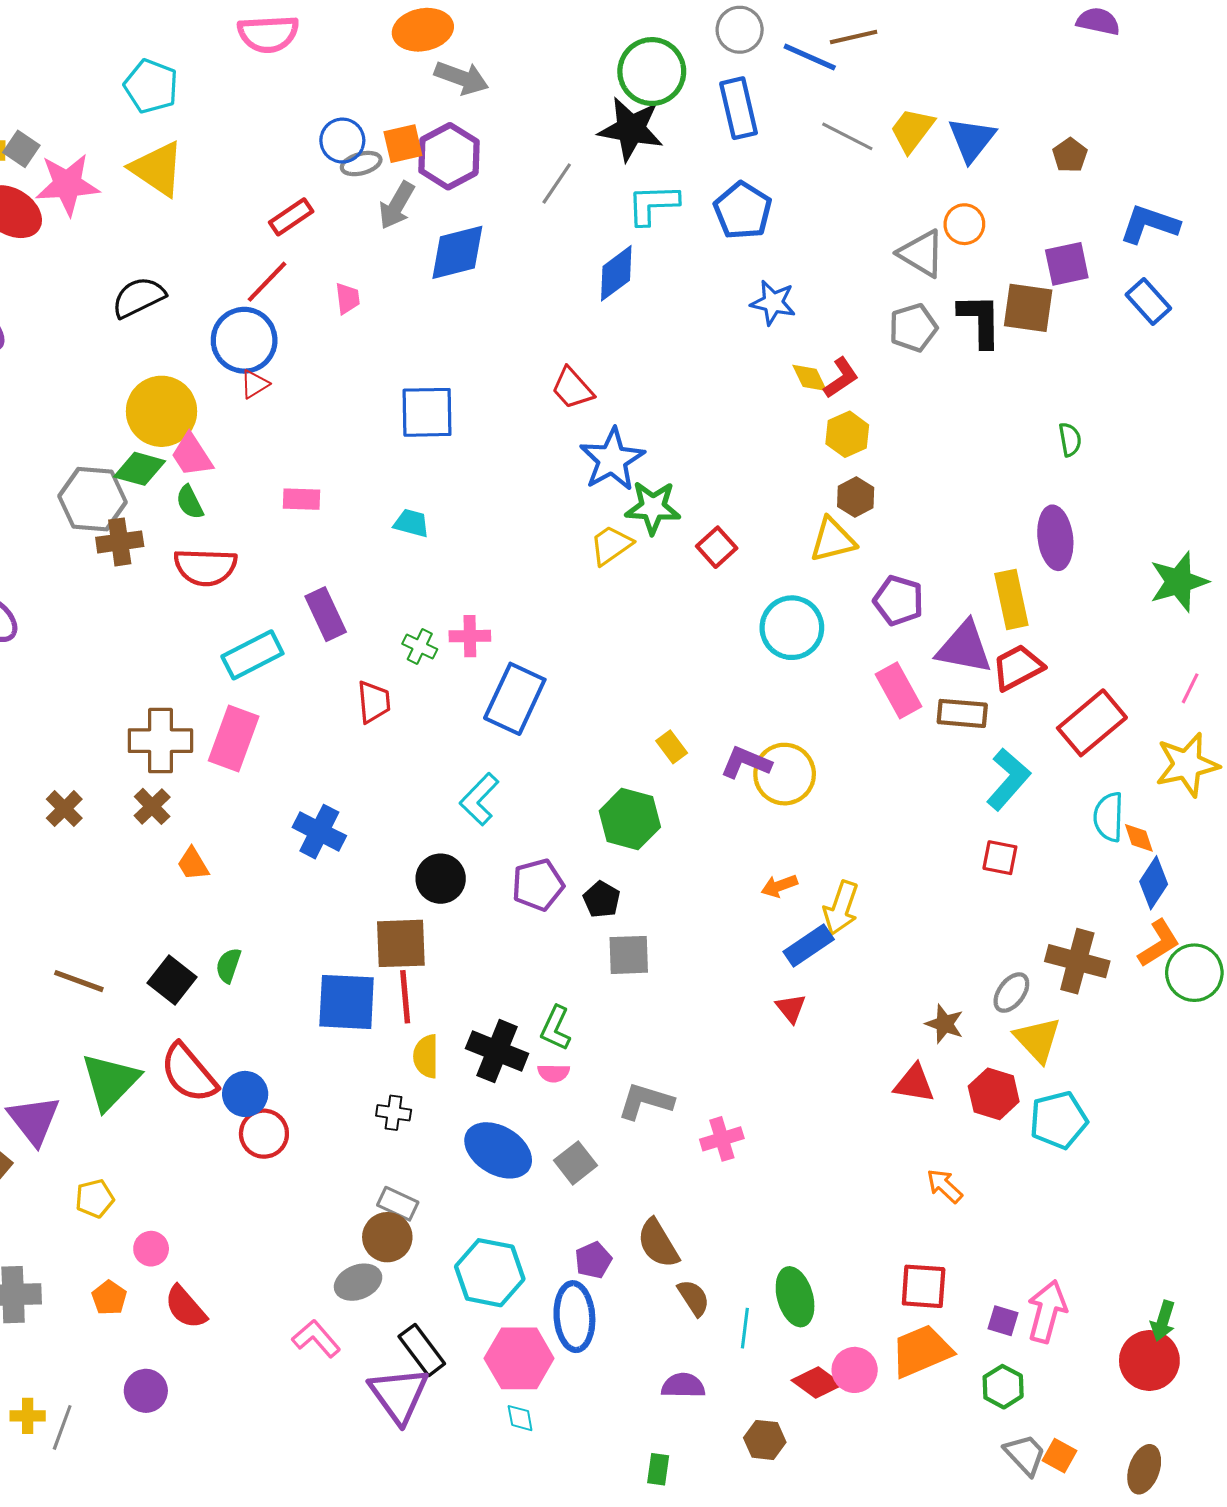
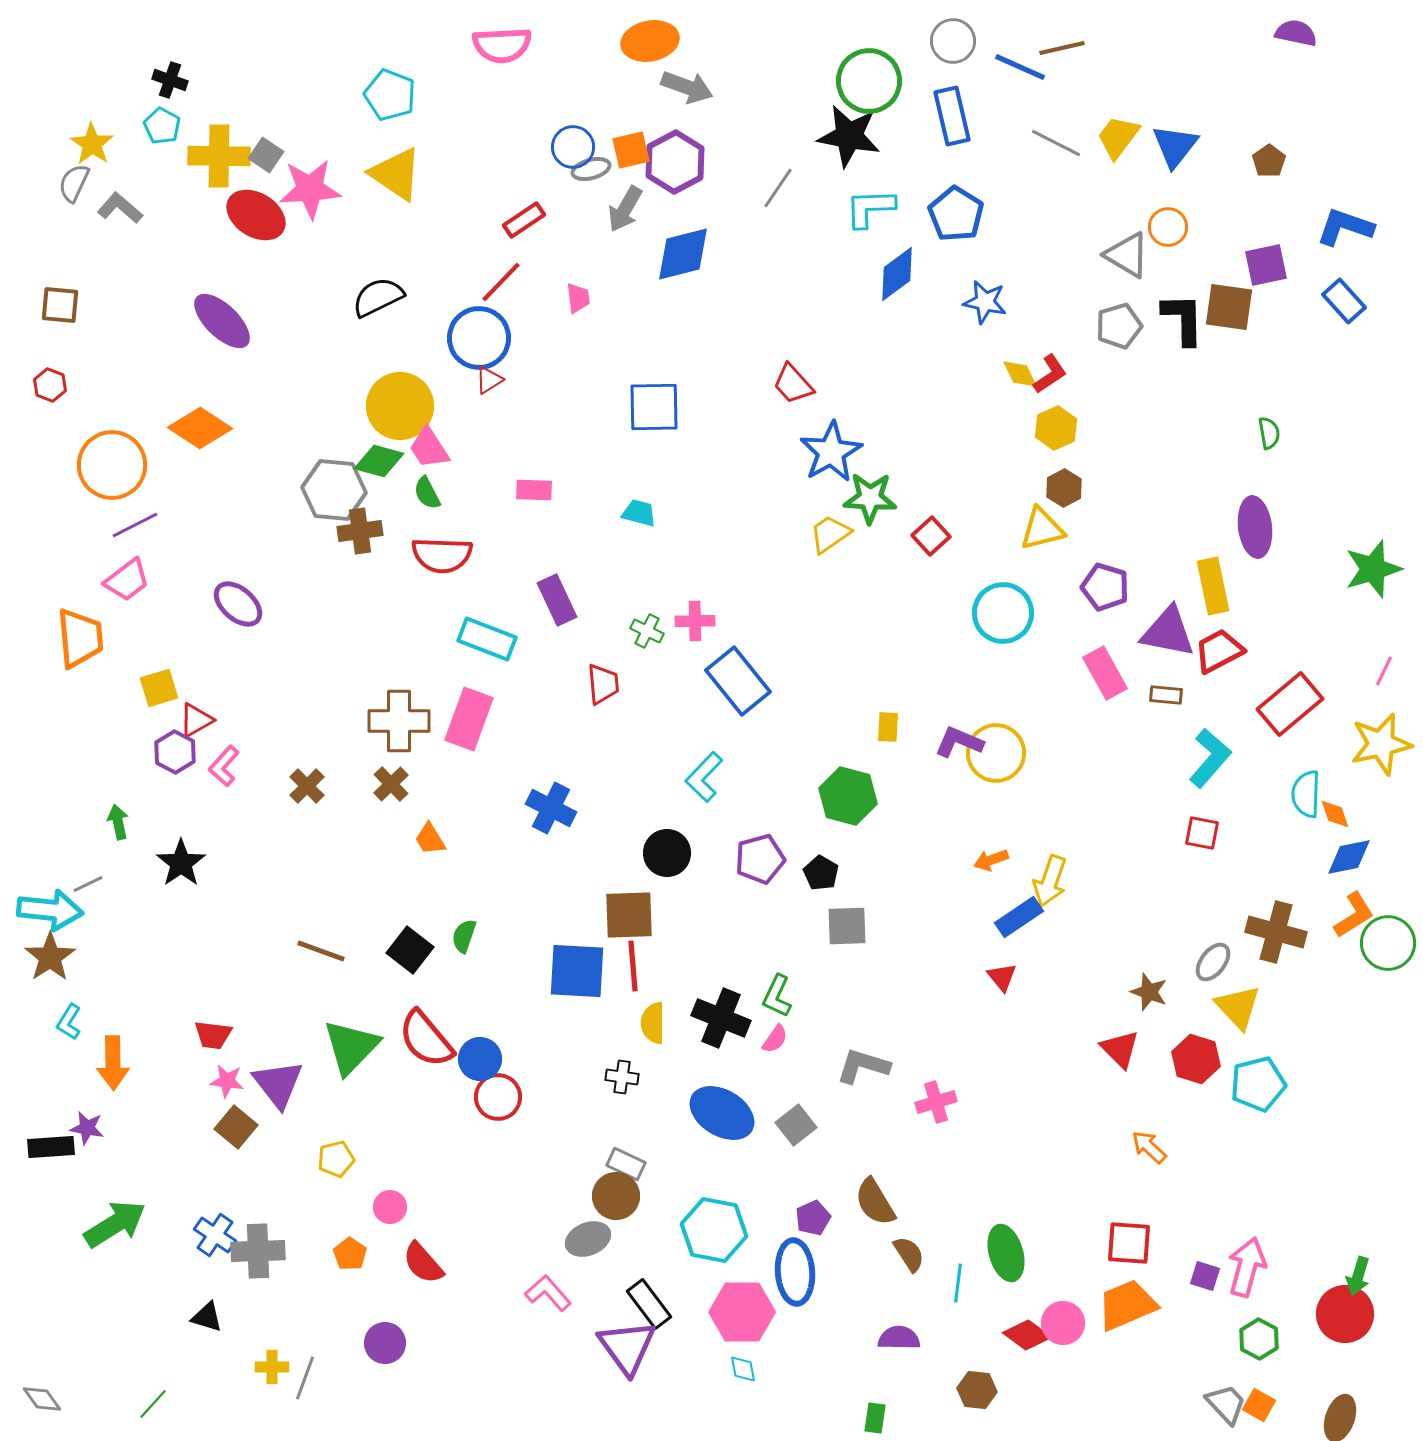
blue diamond: (616, 273) -> (897, 274), moved
cyan rectangle: (252, 655) -> (487, 639), turned 48
blue rectangle: (515, 699) -> (738, 681), turned -64
brown rectangle: (962, 713) -> (1166, 695), size x0.7
yellow rectangle: (672, 747) -> (888, 727), turned 40
blue diamond: (1154, 883) -> (1349, 857), turned 45
pink semicircle: (554, 1073) -> (775, 1039), turned -56
red triangle: (914, 1083) -> (1120, 1049), turned 36
green hexagon: (1003, 1387) -> (1259, 1339), moved

